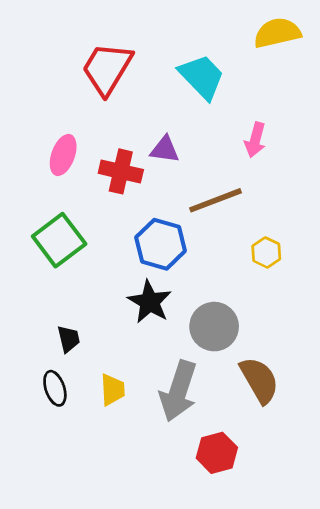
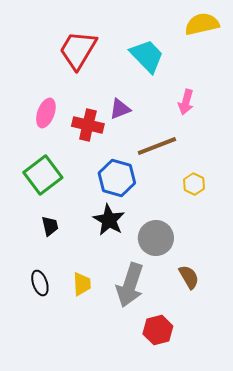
purple triangle: (165, 150) -> (120, 109), turned -30
black trapezoid: (69, 339) -> (50, 226), moved
brown semicircle: (259, 380) -> (189, 277), size x0.7

